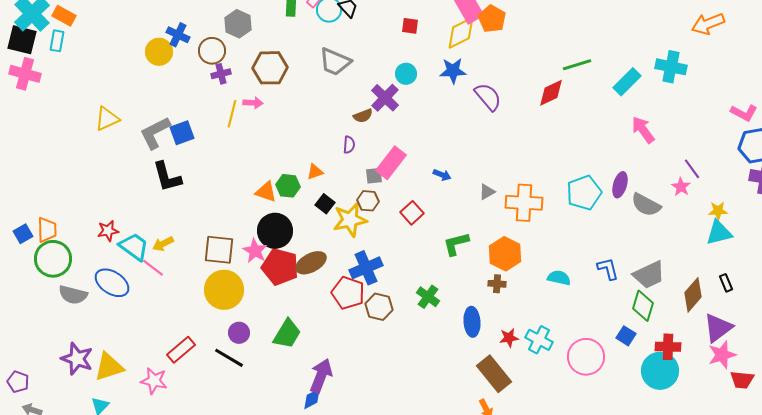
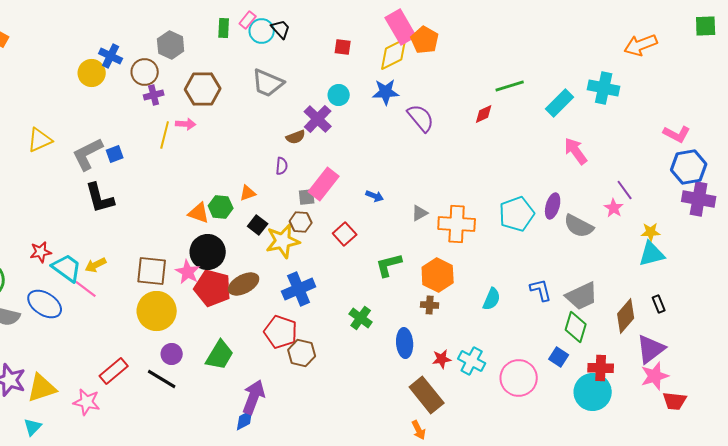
red diamond: (551, 93) -> (484, 114), size x0.7
blue square: (182, 133) -> (115, 154), size x0.7
cyan semicircle: (559, 278) -> (492, 299), turned 100
red pentagon: (348, 293) -> (281, 332), moved
brown hexagon: (379, 307) -> (302, 353), moved

